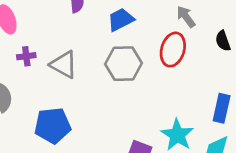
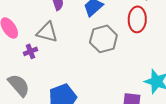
gray triangle: (64, 65) -> (47, 32), moved

